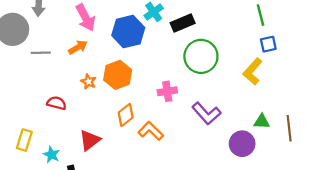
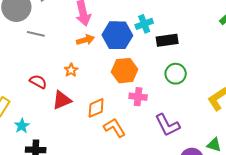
orange arrow: (78, 47) -> (85, 40), moved
green circle: (201, 56) -> (176, 74), size x0.7
orange hexagon: (118, 75) -> (125, 71), moved
red triangle: (90, 140) -> (62, 100), moved

